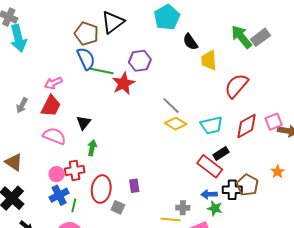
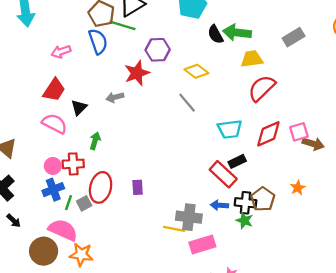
green arrow: (241, 37) -> (237, 33), moved, turned -50
yellow trapezoid: (209, 60) -> (252, 59), moved, turned 80
green line: (102, 71) -> (122, 25), moved
pink arrow: (53, 83) -> (61, 52), moved
gray arrow: (22, 105) -> (115, 97), moved, turned 42
black triangle: (84, 123) -> (79, 108), moved
yellow diamond: (176, 124) -> (196, 71), moved
gray square: (118, 207) -> (84, 203), moved, turned 32
gray cross: (183, 208) -> (189, 217), size x1.6
green star: (215, 208) -> (244, 221), moved

